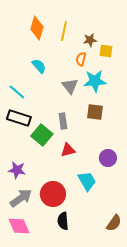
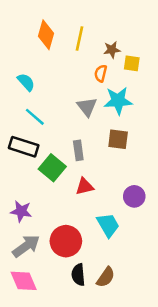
cyan semicircle: (39, 66) -> (26, 82), moved
cyan line: (17, 92) -> (35, 117), moved
brown semicircle: (114, 223) -> (106, 277), moved

